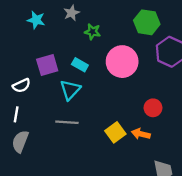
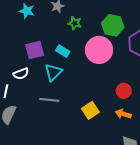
green hexagon: (147, 22) -> (113, 25), moved
white semicircle: (21, 86) -> (21, 74), moved
orange arrow: (141, 134) -> (123, 114), moved

